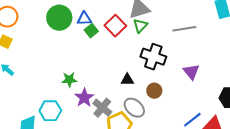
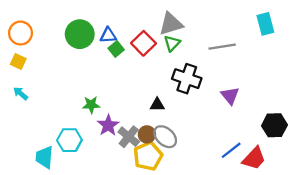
brown circle: (154, 91) -> (147, 134), moved

